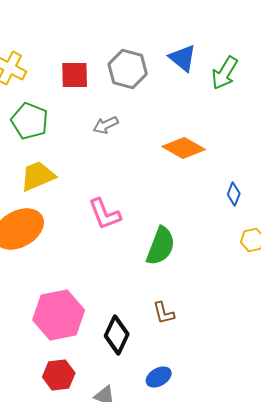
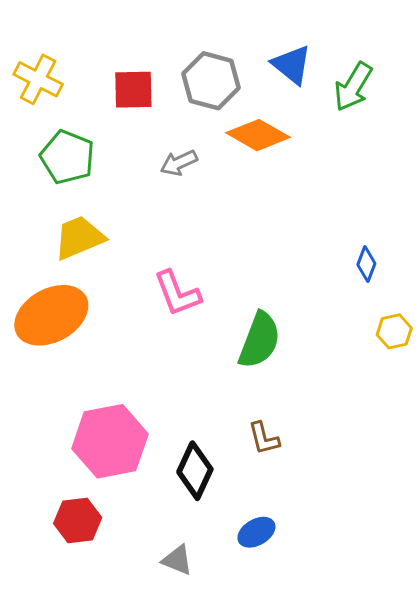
orange diamond: (184, 148) -> (258, 135), moved
red hexagon: (59, 375) -> (78, 520), moved

